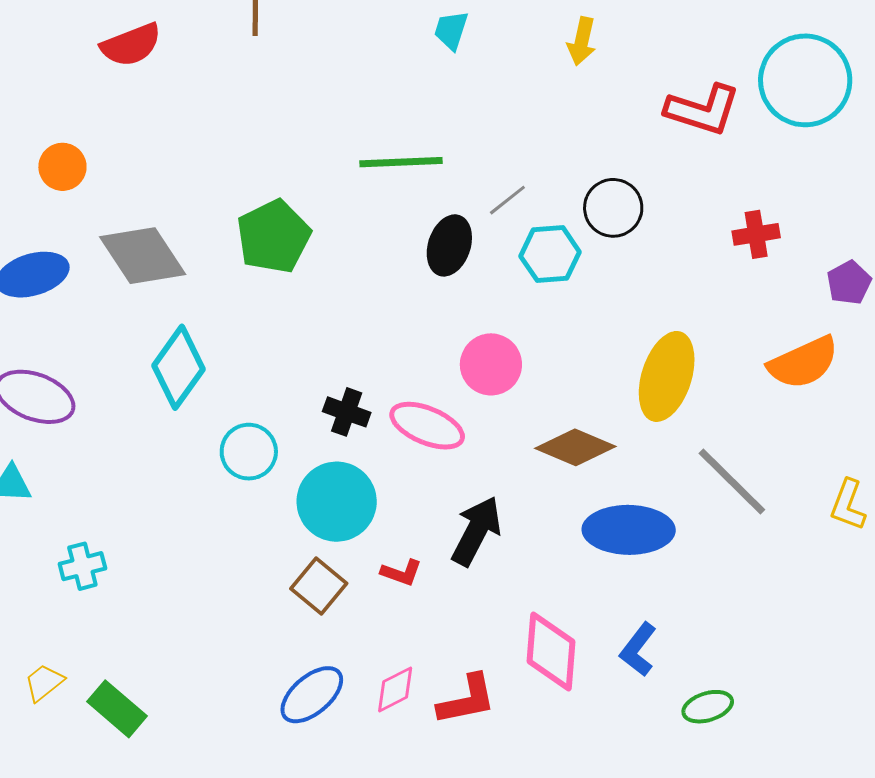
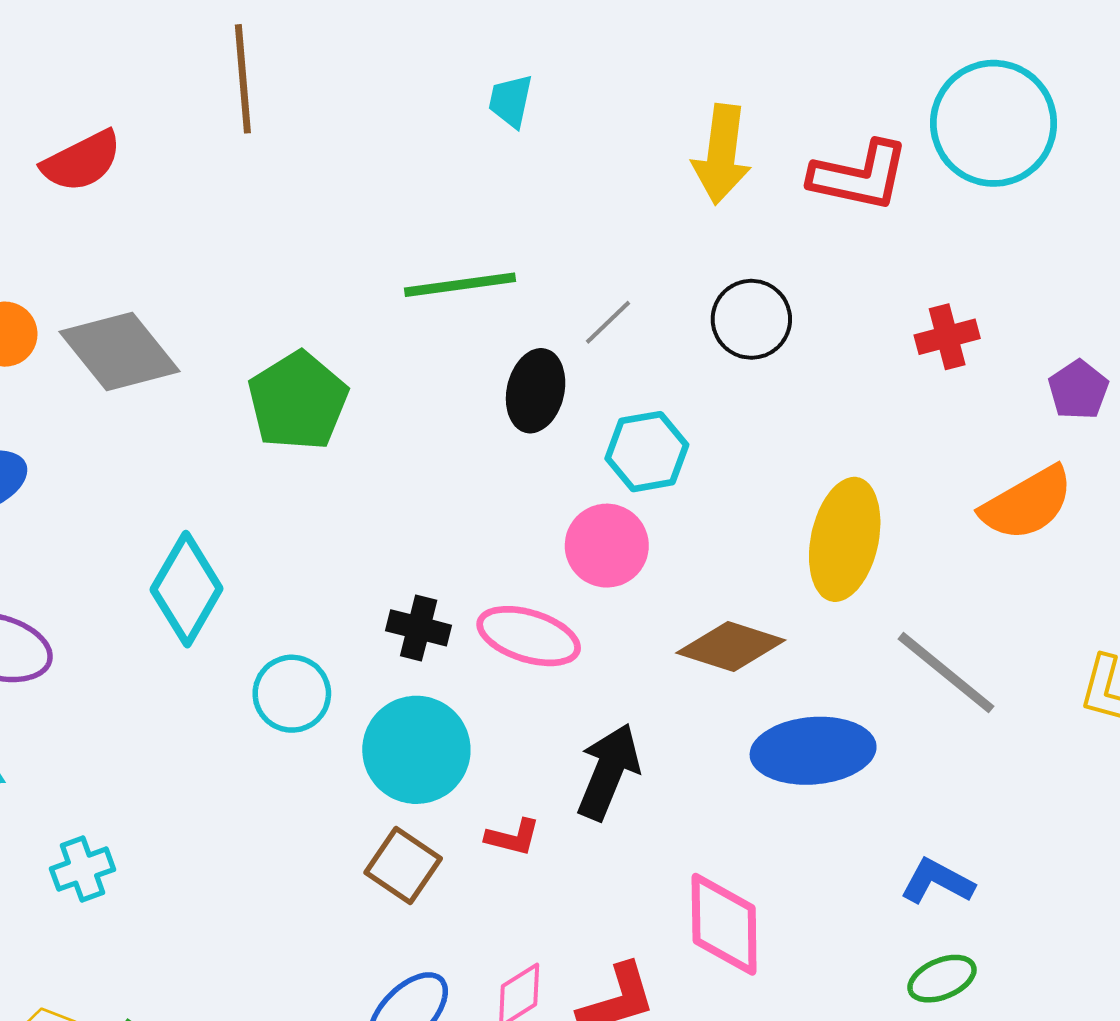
yellow arrow: (582, 41) -> (722, 154), moved, size x1.5
cyan hexagon: (550, 254) -> (647, 452), moved
gray diamond: (143, 256) -> (119, 352), moved
blue L-shape: (638, 649) -> (937, 881), moved, turned 86

